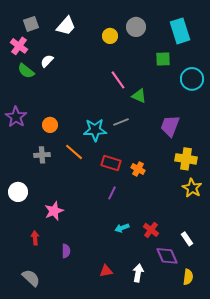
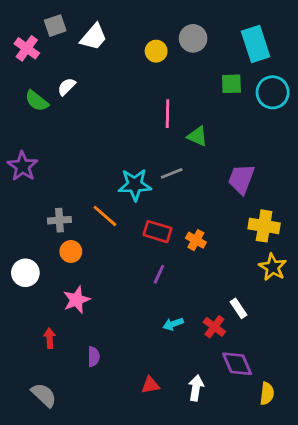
gray square: (31, 24) -> (55, 26), moved
pink cross: (19, 46) -> (27, 48), moved
cyan circle: (192, 79) -> (273, 92), moved
pink line: (118, 80) -> (167, 114), turned 36
orange circle: (50, 125) -> (71, 251), moved
white rectangle: (187, 239) -> (239, 308), moved

